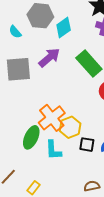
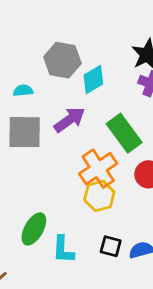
cyan semicircle: (15, 32) -> (23, 91), moved, turned 120
orange cross: (52, 118) -> (98, 169), moved
yellow hexagon: (70, 127) -> (99, 196), moved

